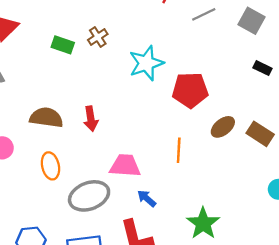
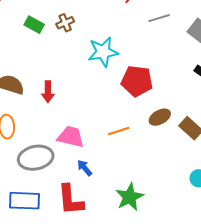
orange line: (179, 150) -> (119, 131), turned 60

